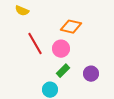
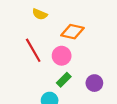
yellow semicircle: (22, 11) -> (40, 14), moved

